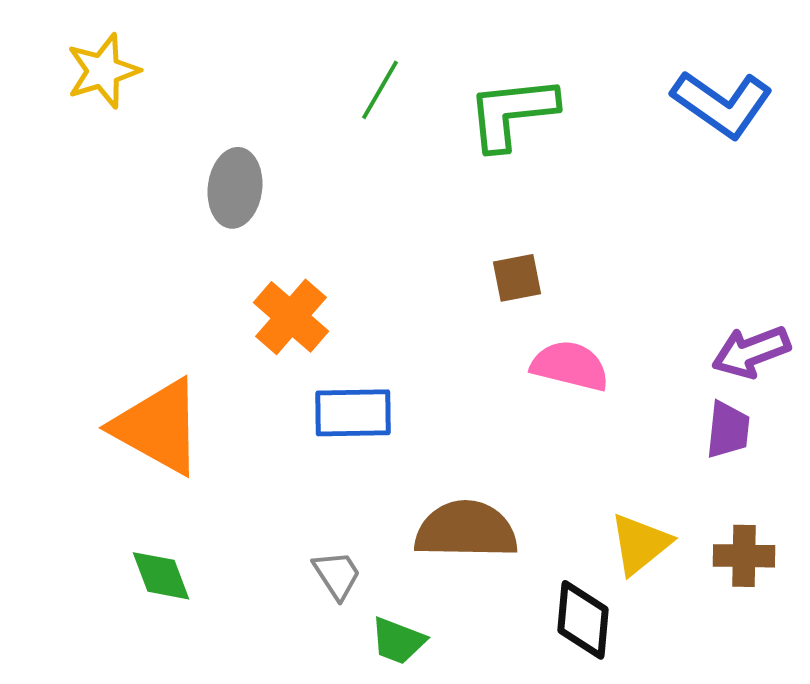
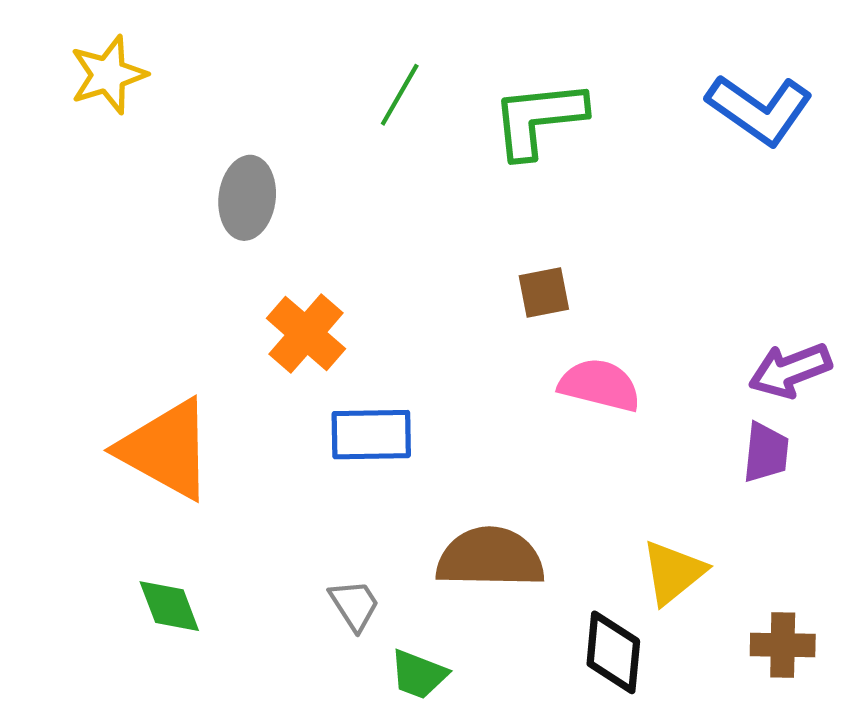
brown cross: (744, 556) -> (783, 645), moved

